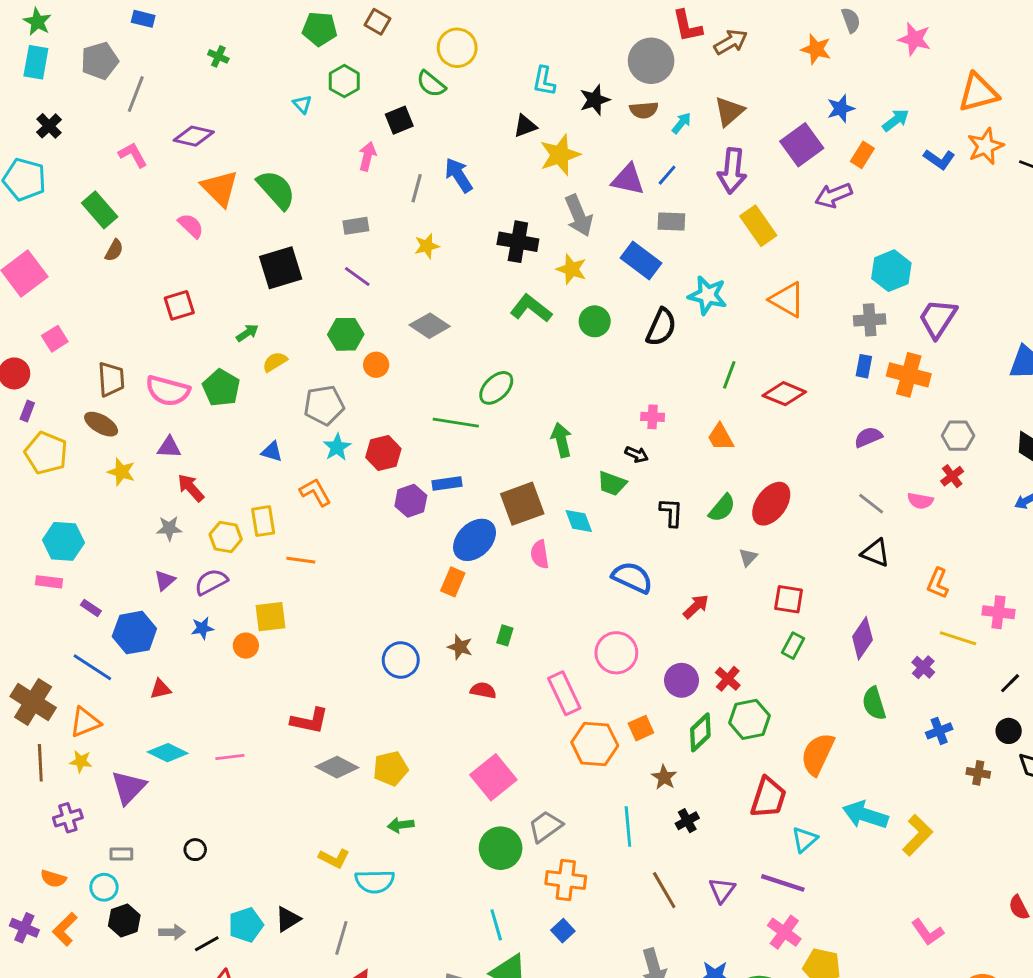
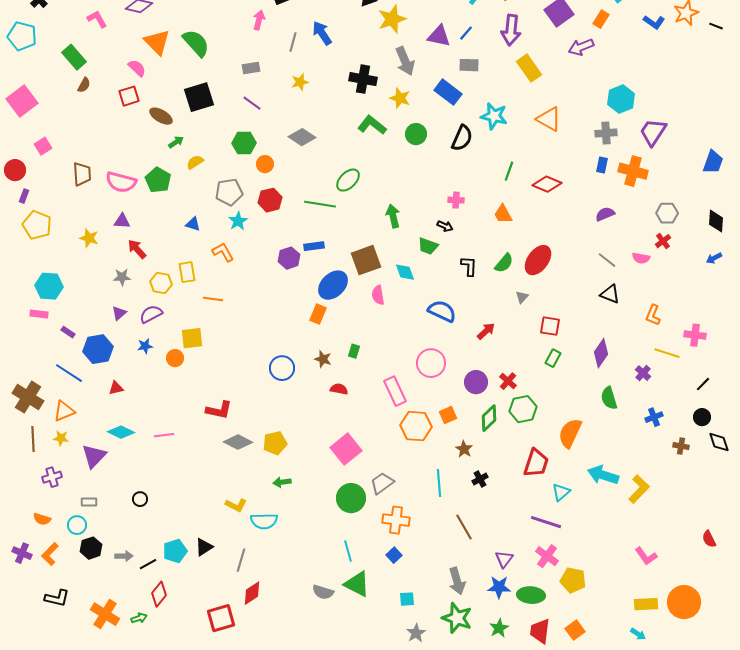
red square: (179, 305) -> (129, 96), moved
brown ellipse: (101, 424) -> (161, 116), moved
red hexagon: (383, 453) -> (270, 200), moved
purple triangle: (722, 890) -> (504, 559), moved

